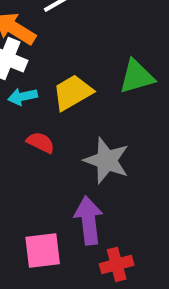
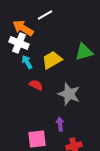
cyan arrow: (23, 96) -> (27, 62), turned 72
purple arrow: (89, 220) -> (60, 124), size x0.6

